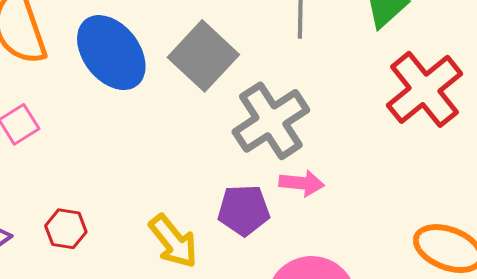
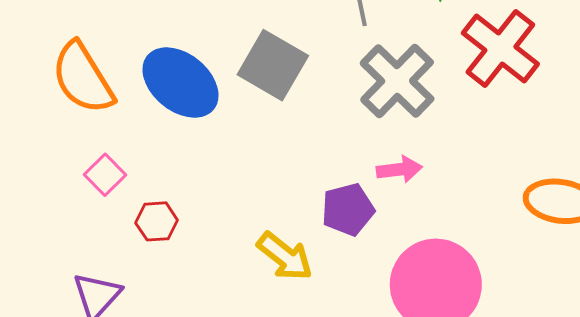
gray cross: (271, 121) -> (397, 81), moved
red hexagon: (66, 229) -> (157, 221), moved

